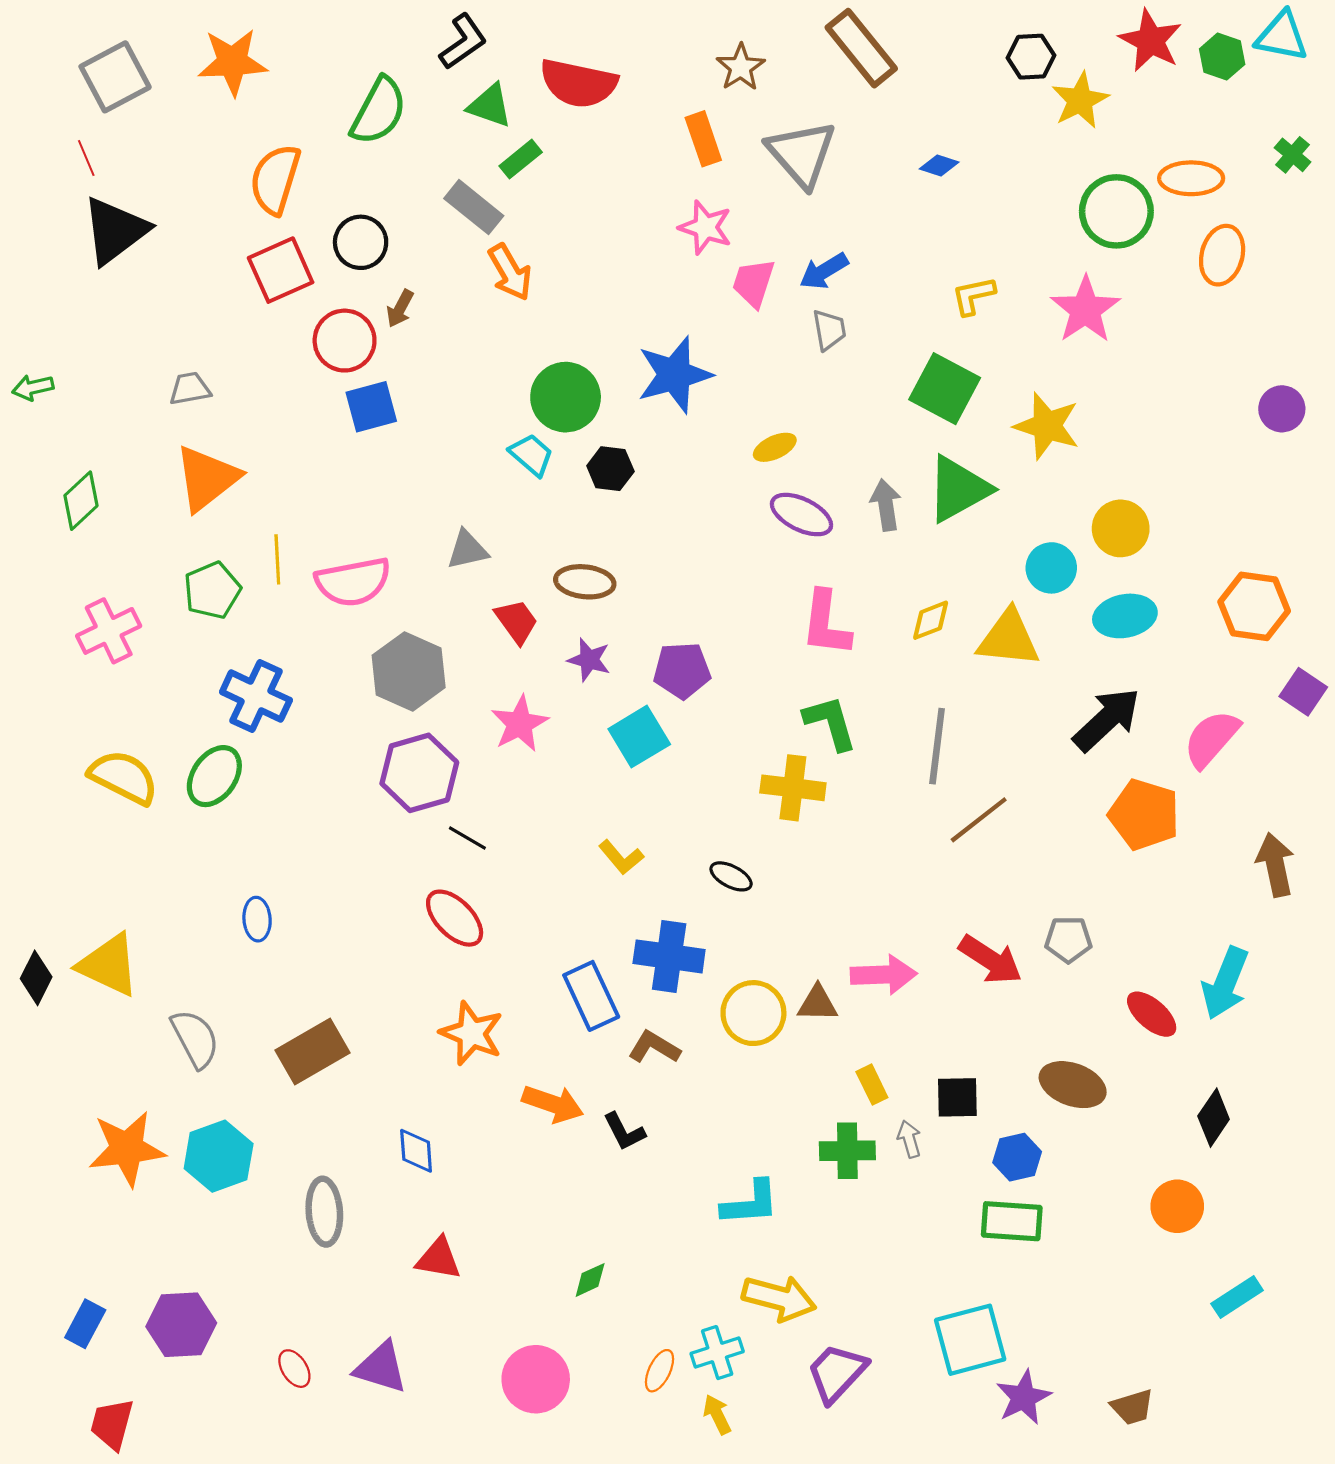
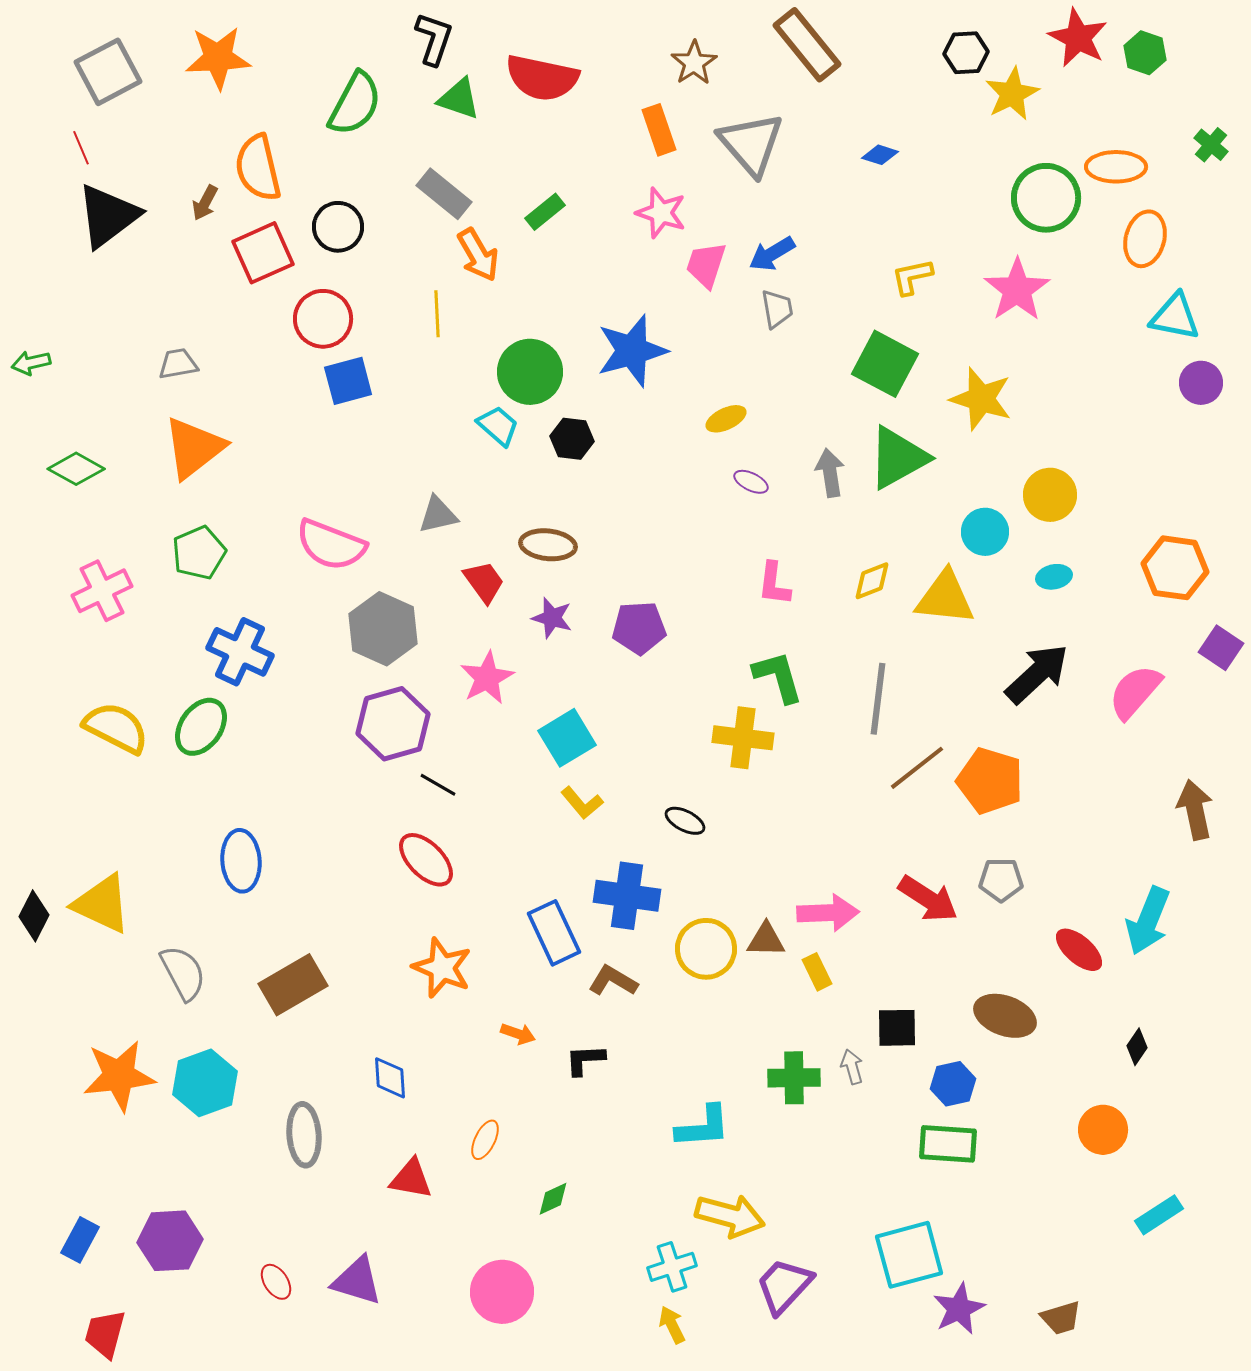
cyan triangle: (1282, 36) -> (1175, 317), moved
black L-shape: (463, 42) -> (434, 39), turned -36
green rectangle: (521, 159) -> (545, 212), moved
orange semicircle: (275, 179) -> (258, 168), turned -30
brown arrow: (400, 309) -> (205, 203), moved
green diamond: (81, 501) -> (76, 469), turned 72
purple ellipse: (801, 515) -> (751, 482), size x0.6
yellow line: (277, 559) -> (437, 314), moved
pink semicircle: (353, 582) -> (331, 545), turned 32
cyan ellipse: (1125, 616) -> (1054, 577), size x0.6
pink L-shape: (826, 623) -> (774, 584), size x0.7
cyan square: (639, 737) -> (567, 738), moved
orange pentagon: (1144, 815) -> (990, 781), moved
blue ellipse: (257, 919) -> (241, 861), size x1.5
yellow rectangle: (872, 1085) -> (817, 972), moved
orange arrow: (553, 1104) -> (518, 1034), size x0.6
black diamond: (1214, 1118) -> (1137, 1047), size x0.7
black L-shape: (624, 1132) -> (585, 1060), turned 114
orange ellipse: (659, 1371) -> (485, 1140), moved

